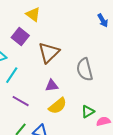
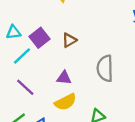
purple square: (20, 36) -> (40, 38), moved
brown triangle: (49, 52) -> (69, 40), size x0.6

